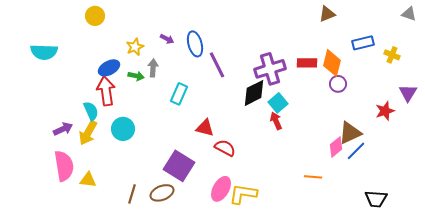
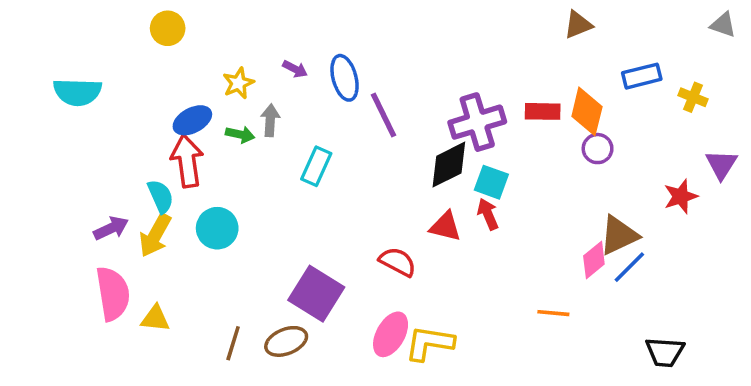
cyan square: (278, 103) -> (491, 182), turned -30
red triangle: (205, 128) -> (445, 226), moved

